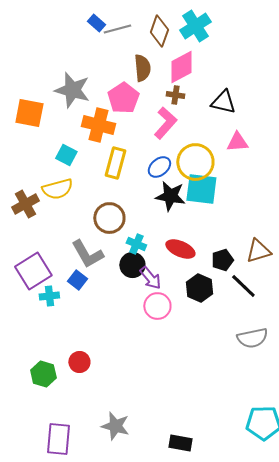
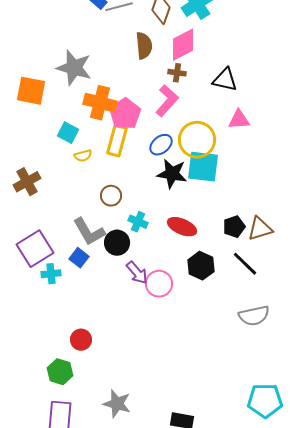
pink pentagon: (123, 98) -> (125, 114), moved
yellow semicircle: (57, 189) -> (83, 156), moved, size x0.6
brown circle: (109, 218) -> (111, 196), size x0.7
black pentagon: (222, 260) -> (234, 227), moved
black circle: (132, 265) -> (117, 243), moved
purple arrow: (150, 278) -> (137, 273), moved
green hexagon: (43, 374) -> (60, 372), moved

